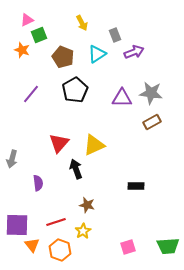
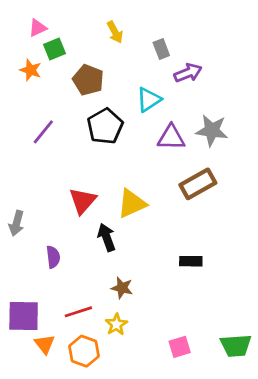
cyan triangle: (97, 54) -> (149, 100), moved
brown rectangle: (152, 122) -> (198, 184), moved, size x1.4

